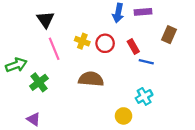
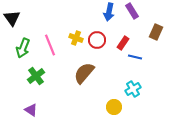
purple rectangle: (143, 12) -> (132, 11), turned 63
black triangle: (45, 19) -> (12, 18), moved
red rectangle: (133, 47) -> (123, 43), turned 64
green arrow: (16, 65) -> (23, 48), moved, turned 132
brown semicircle: (91, 79) -> (84, 73), turned -55

